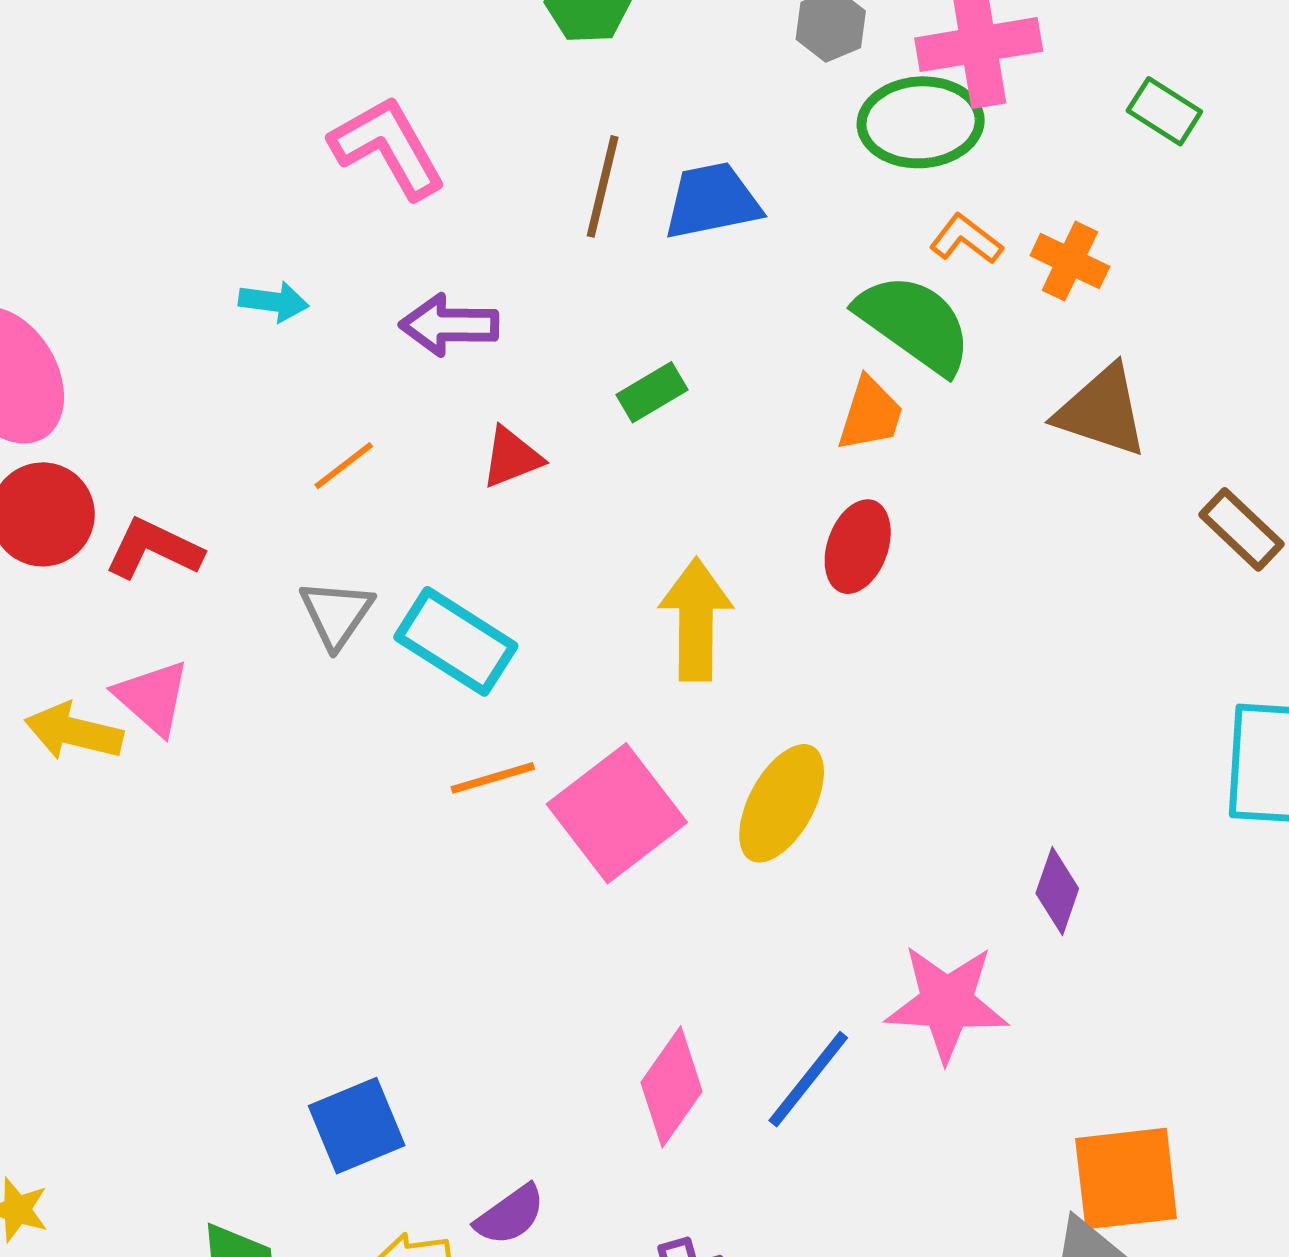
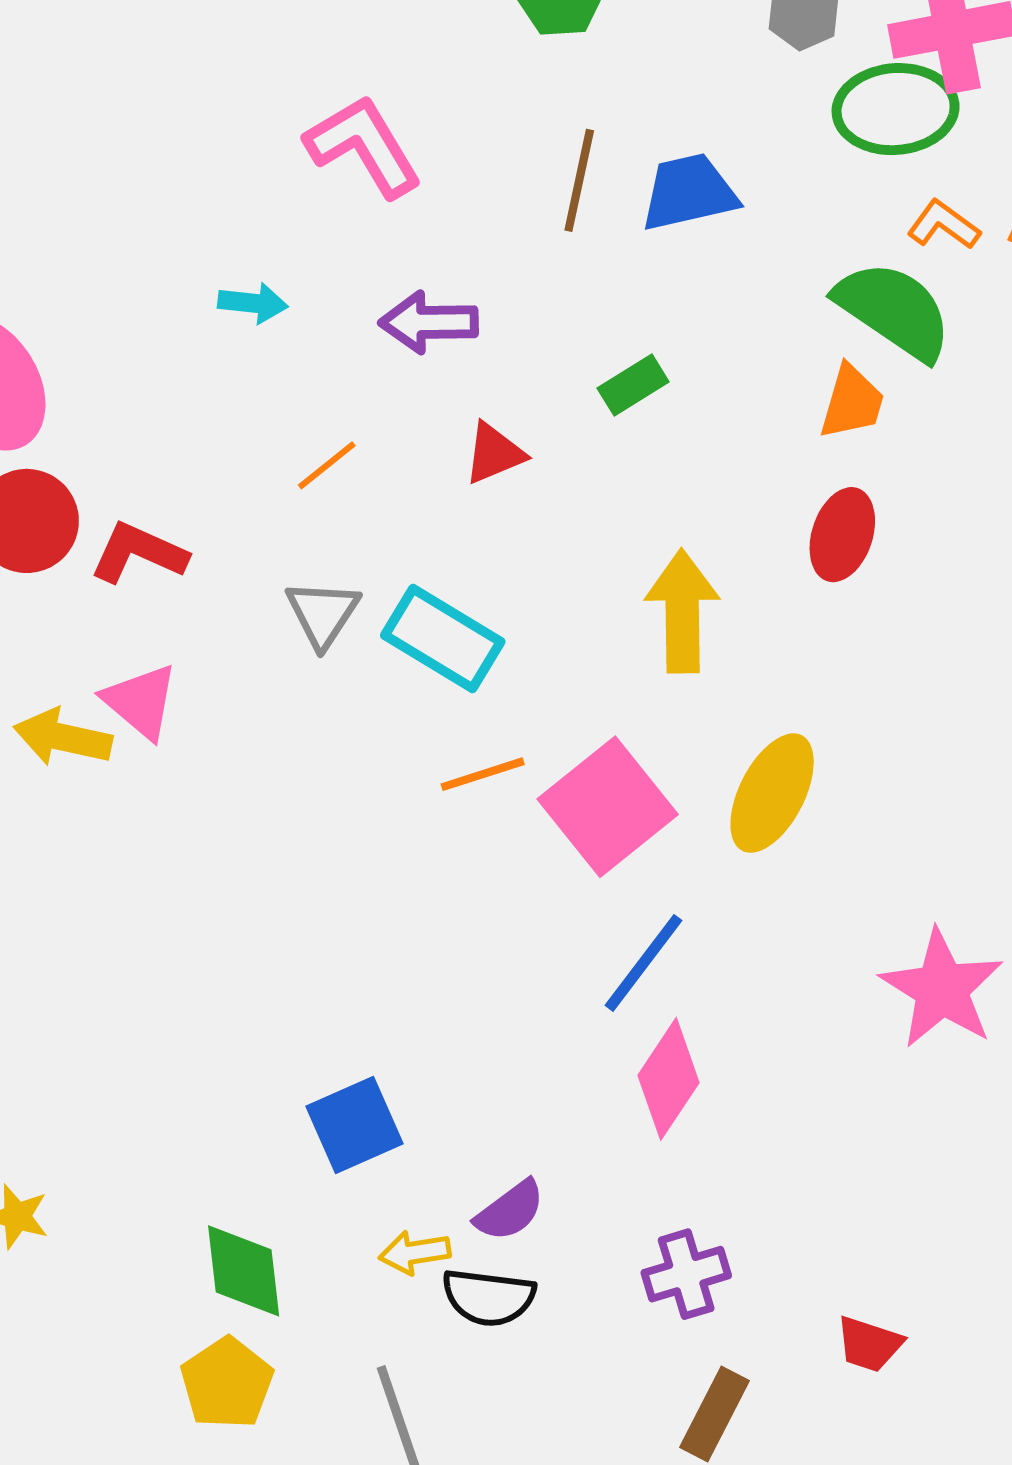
pink star: (947, 1003) -> (942, 989), turned 30
blue line: (808, 1079) -> (644, 963), moved

